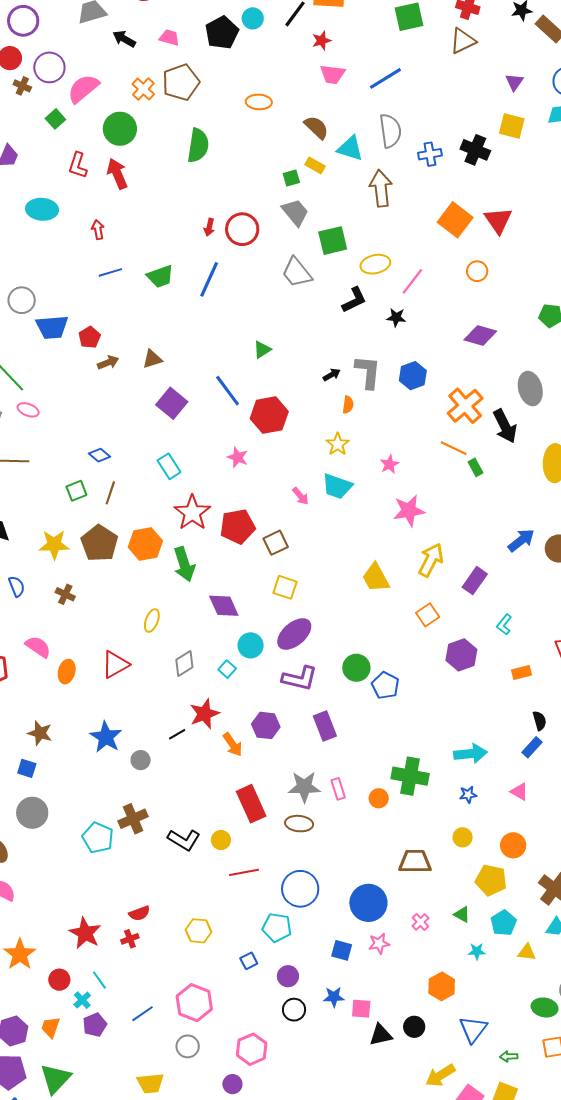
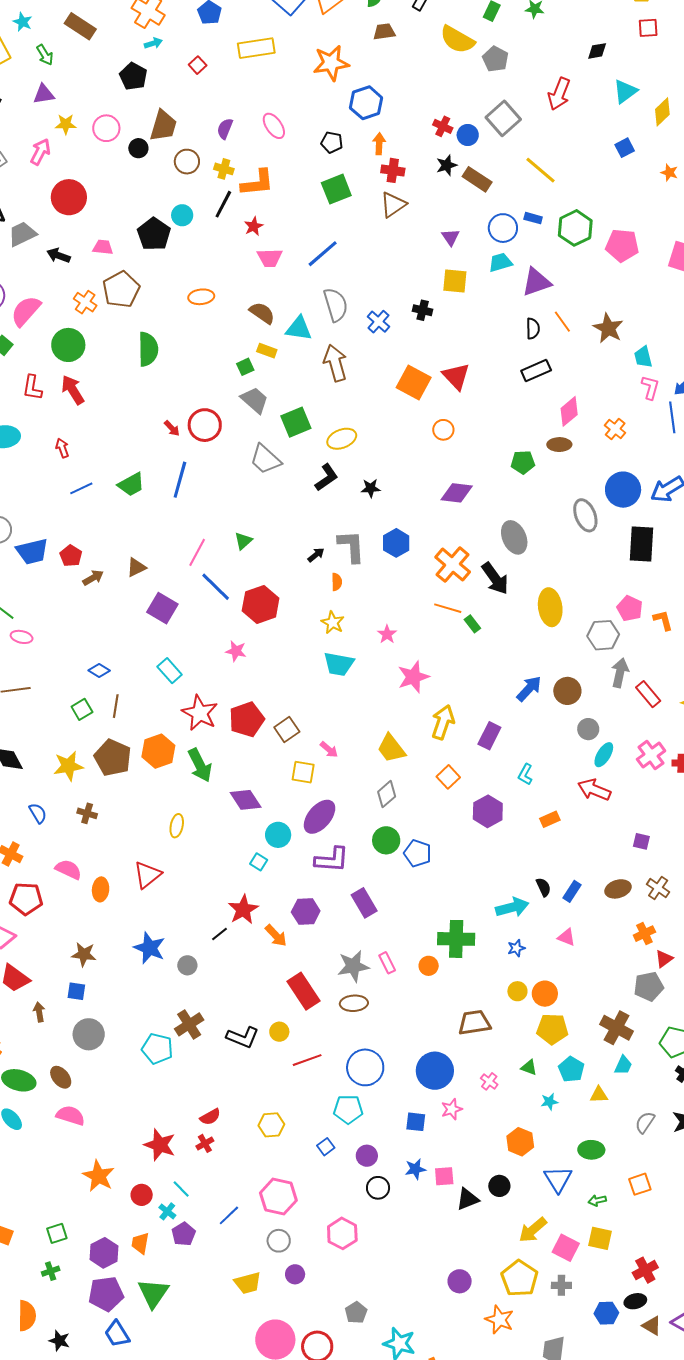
black cross: (475, 150) -> (423, 310), size x0.7
blue cross: (430, 154) -> (378, 322), turned -30
red arrow: (209, 227) -> (172, 428), turned -48
pink line: (412, 281) -> (197, 552), moved
pink arrow: (300, 496) -> (329, 749), moved
gray diamond: (184, 664) -> (387, 794), moved
black semicircle: (540, 721) -> (543, 887), moved
orange circle: (513, 845) -> (545, 994), moved
green ellipse: (545, 1007) -> (591, 1150), moved
purple circle: (232, 1084) -> (295, 1274), moved

